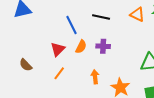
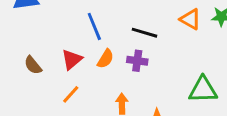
black line: (101, 17) -> (144, 33), moved
brown semicircle: (26, 65) -> (33, 65), moved

